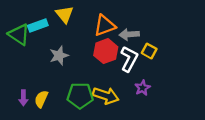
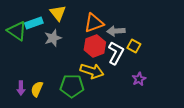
gray star: (59, 56) -> (53, 38), moved
purple star: (142, 88) -> (139, 79), moved
yellow arrow: (106, 96) -> (92, 71), moved

